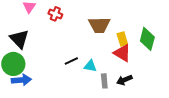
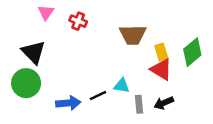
green diamond: (147, 39) -> (192, 52), turned 35
black line: (71, 61) -> (98, 96), moved
blue arrow: (21, 80) -> (68, 103), moved

